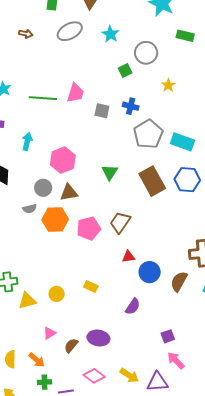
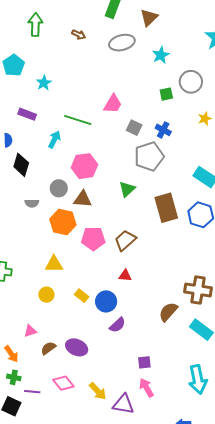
green line: (43, 98) -> (78, 120), moved
gray pentagon: (148, 134) -> (149, 156), moved
gray semicircle: (30, 209) -> (32, 203), moved
blue circle: (150, 272) -> (106, 301), moved
yellow triangle: (27, 301) -> (54, 264), moved

